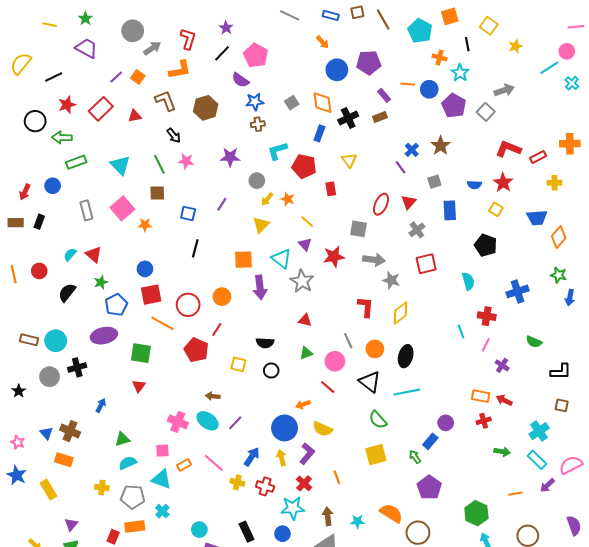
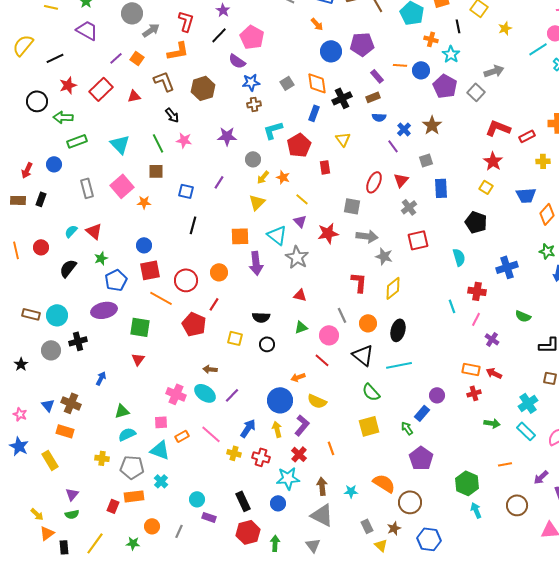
red pentagon: (304, 166) -> (299, 145), turned 30
blue semicircle: (474, 185) -> (379, 117), moved
purple arrow: (547, 485) -> (541, 477), moved

